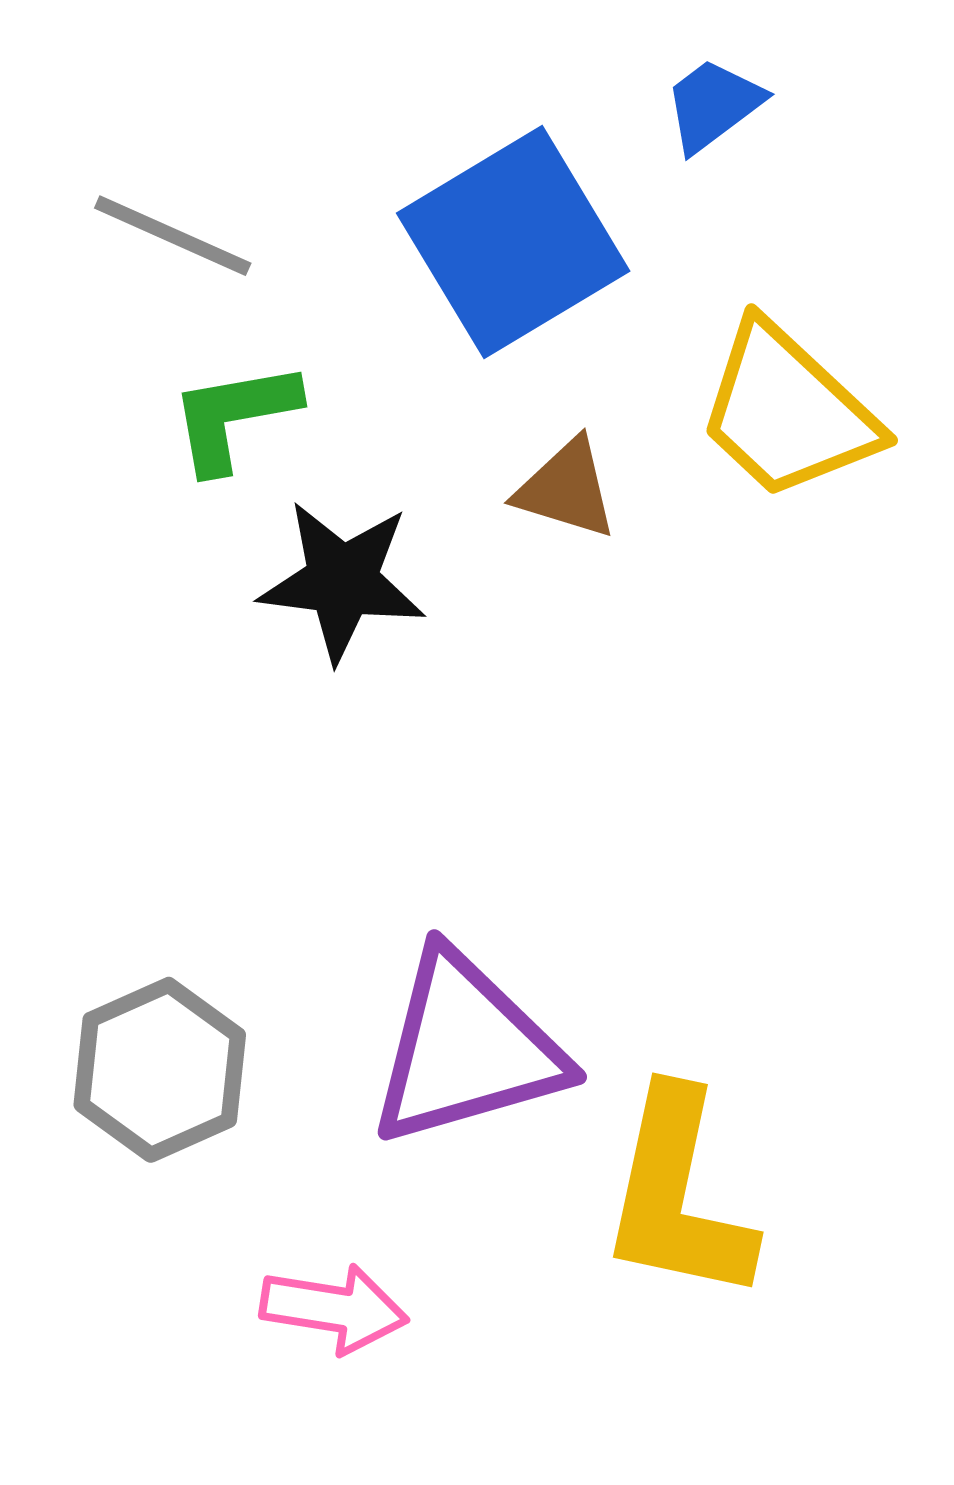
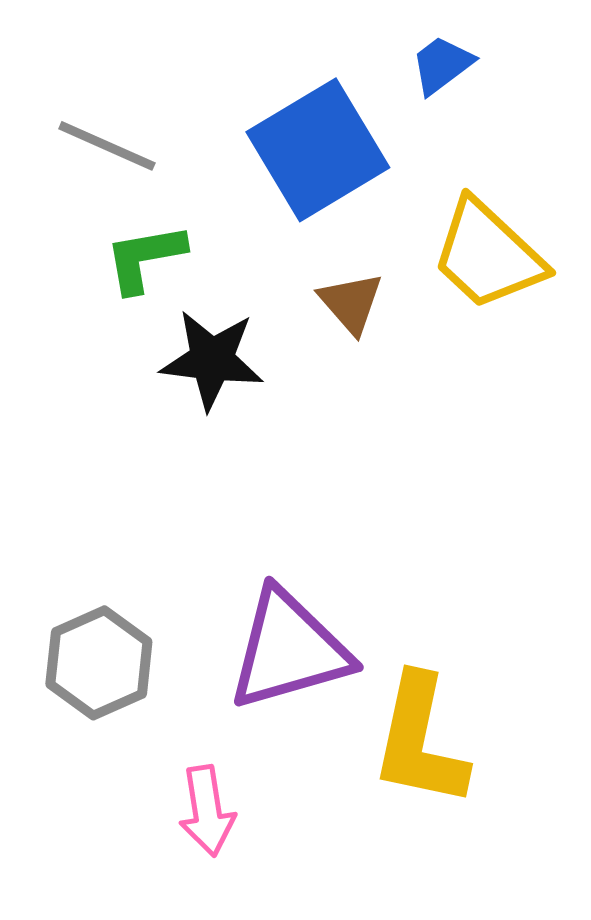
brown triangle: (566, 489) -> (351, 303), turned 32
pink arrow: (334, 1309) -> (207, 811), turned 72

